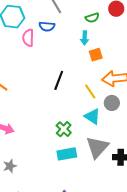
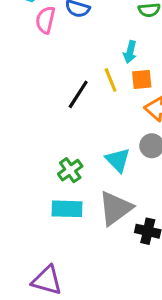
cyan arrow: (85, 38) -> (130, 52), moved
orange square: (96, 55) -> (142, 79), moved
yellow line: (90, 92) -> (111, 80), moved

